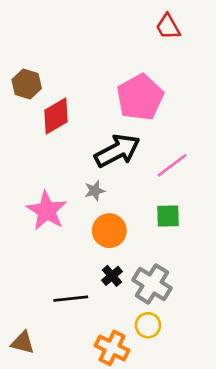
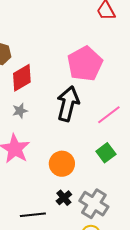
black arrow: (117, 151) -> (68, 104), turned -48
gray star: (95, 191) -> (20, 111), moved
green square: (168, 216) -> (106, 153), turned -36

